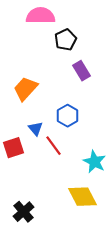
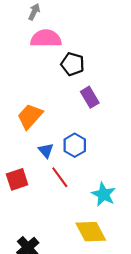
black pentagon: (66, 40) -> (73, 64), turned -30
blue triangle: (36, 129) -> (46, 151), moved

